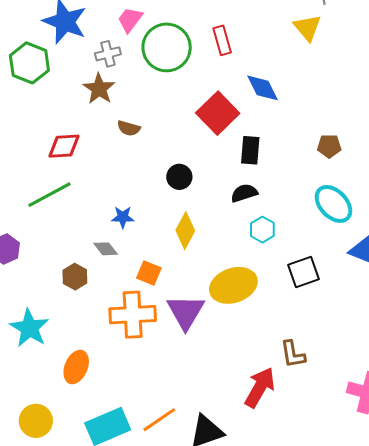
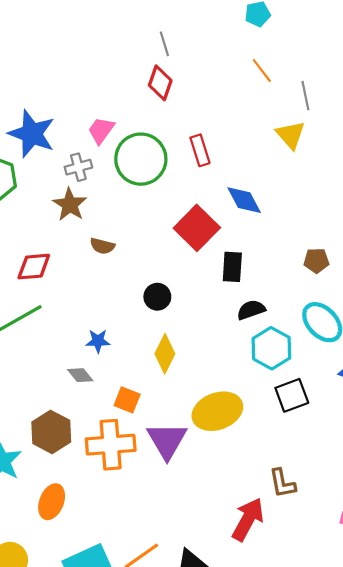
black semicircle: (244, 193) -> (251, 310), moved
cyan hexagon: (262, 230) -> (271, 348), moved, size x1.5
brown hexagon: (75, 277) -> (51, 432), moved, size x1.5

